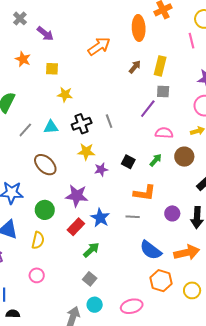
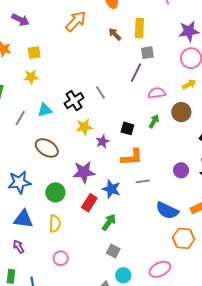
brown arrow: (135, 67) -> (115, 34), turned -72
yellow star: (65, 95) -> (31, 77), moved
orange L-shape: (145, 193) -> (132, 157), moved

